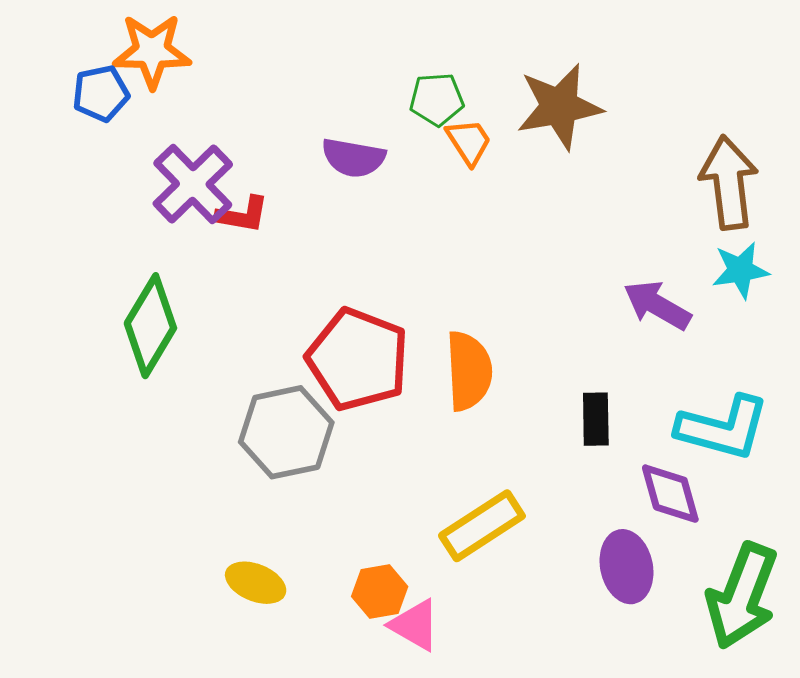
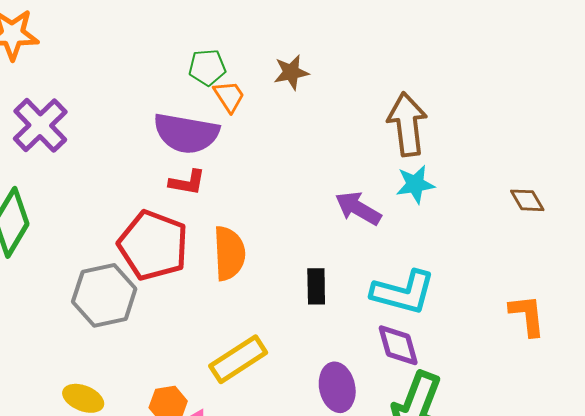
brown star: (559, 107) -> (291, 72), size x0.6
purple semicircle: (353, 158) -> (186, 133), moved, size x1.5
red L-shape: (242, 215) -> (187, 182), moved
purple diamond: (670, 494) -> (398, 345), moved

